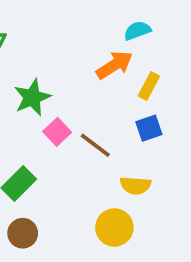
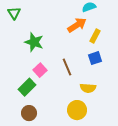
green star: (32, 97) -> (34, 42), turned -30
pink square: (57, 132) -> (40, 70), moved
brown line: (95, 145) -> (67, 67), turned 30

